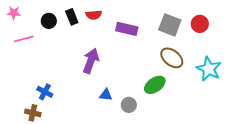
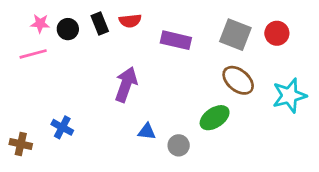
pink star: (14, 13) -> (40, 24), moved
cyan star: (209, 69) -> (289, 96), turned 30
brown cross: (33, 113) -> (21, 144), moved

